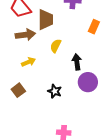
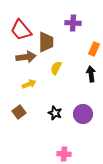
black arrow: (77, 62) -> (91, 74), moved
purple circle: (88, 82) -> (83, 114), moved

